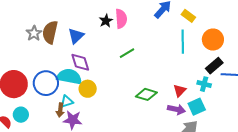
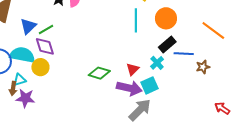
blue triangle: (76, 36) -> (28, 26), moved
green line: (127, 53) -> (46, 29), moved
purple diamond: (80, 62) -> (45, 46), moved
cyan cross: (204, 84) -> (157, 63), turned 32
purple arrow: (176, 109) -> (129, 88), size x1.4

